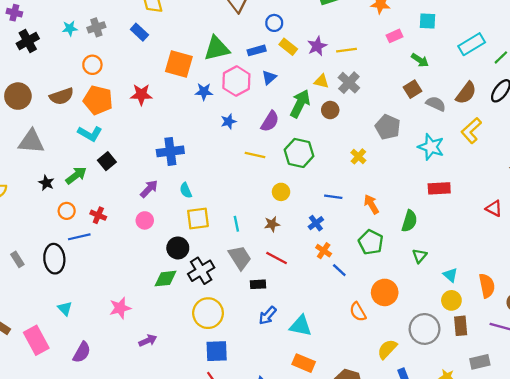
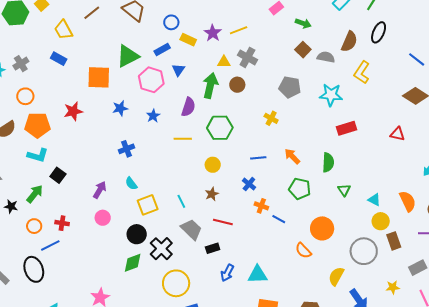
blue star: (204, 92) -> (120, 108), moved
blue cross: (170, 151) -> (126, 149), moved, size x0.7

